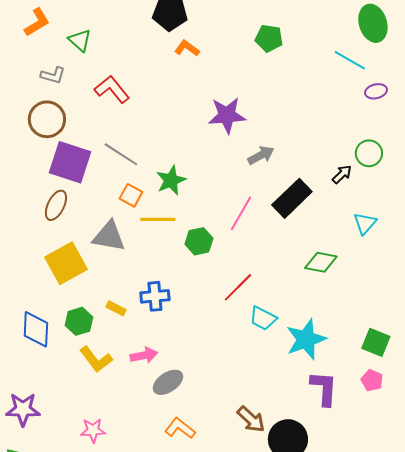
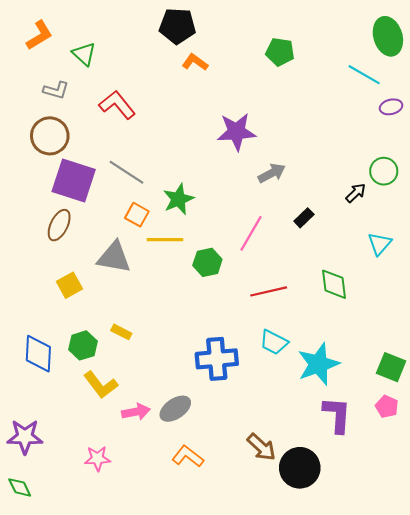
black rectangle: (292, 198) -> (304, 218), size x0.5
green diamond: (321, 262) -> (334, 284), turned 72
yellow square: (66, 263) -> (69, 285), size x0.6
red line: (238, 287) -> (269, 291), moved, turned 32
blue cross: (155, 296) -> (217, 359), moved, size x1.4
pink arrow: (144, 355) -> (136, 412), moved

